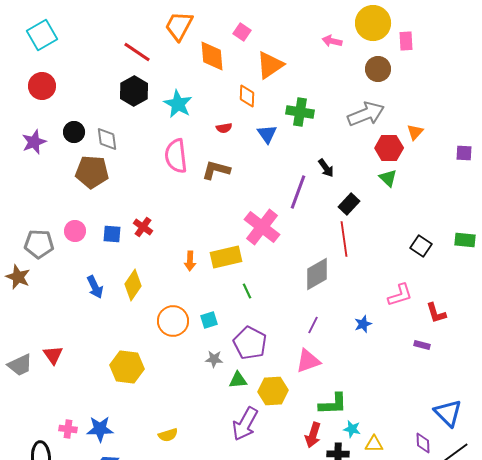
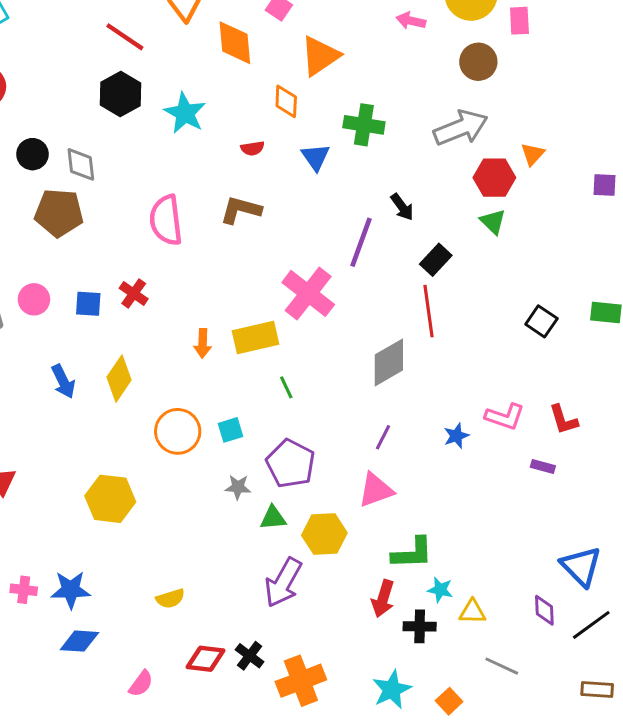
pink semicircle: (176, 156) -> (166, 220), moved
pink L-shape: (400, 295) -> (505, 417), moved, turned 36

